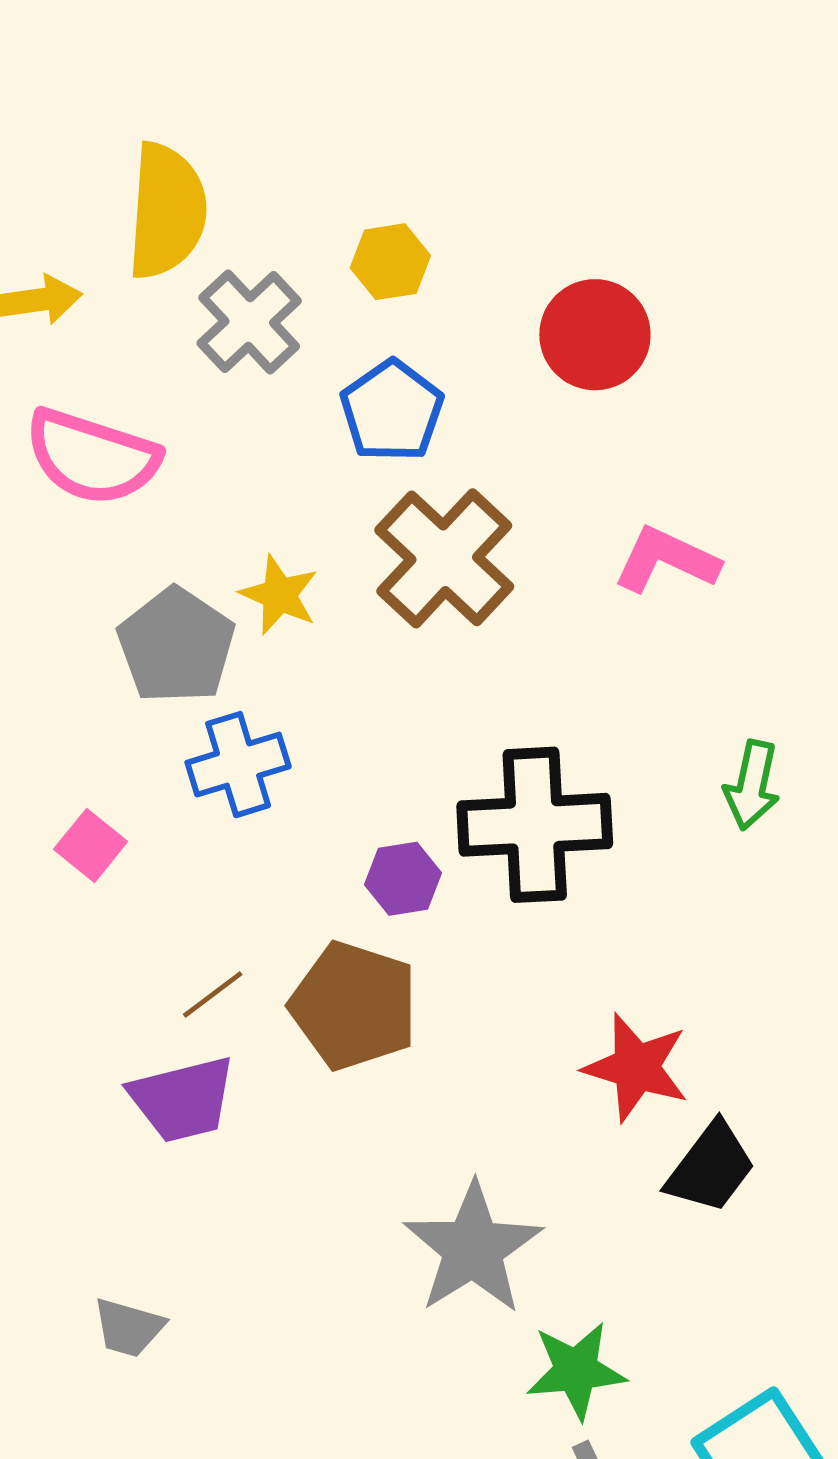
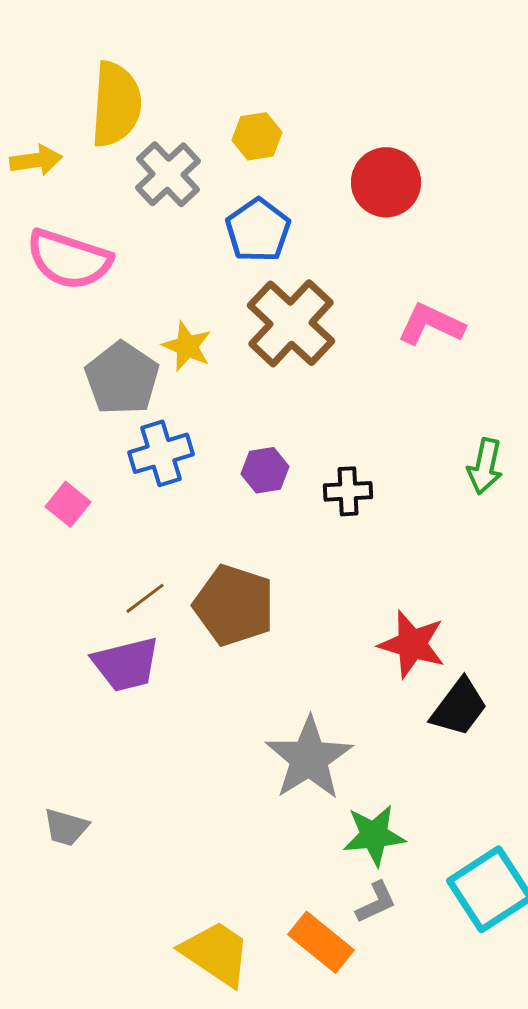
black cross: (535, 825) -> (348, 491), size x0.5
purple hexagon: (403, 879) -> (265, 470), moved
gray trapezoid: (129, 1328) -> (66, 827), moved

